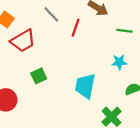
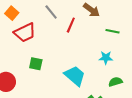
green square: (39, 76) -> (36, 64), turned 32
cyan trapezoid: (85, 86) -> (75, 76), turned 115

